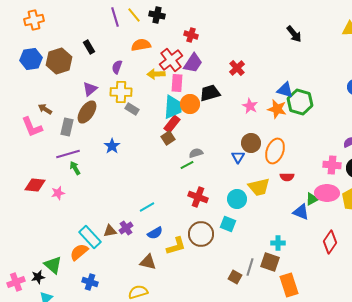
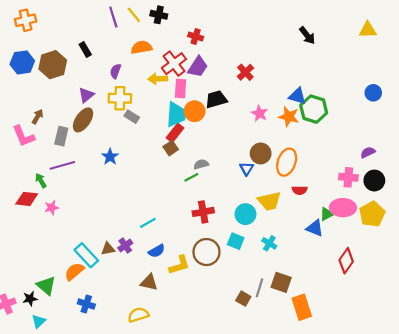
brown arrow: (45, 109) -> (38, 117), turned 88
green arrow: (75, 168) -> (41, 181), moved
red cross: (198, 197) -> (203, 212), turned -30
cyan cross: (278, 243) -> (269, 243), moved, turned 32

